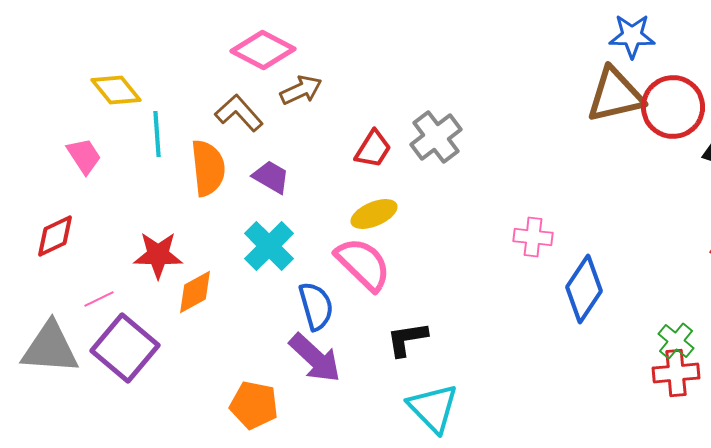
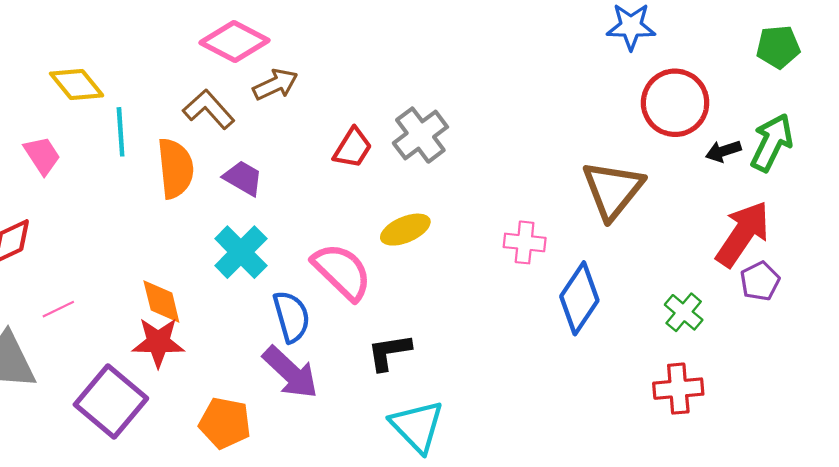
brown triangle: (615, 95) -> (613, 190), moved, turned -38
yellow ellipse: (374, 214) -> (405, 230), moved
red star: (158, 255) -> (158, 342), moved
orange diamond: (195, 292) -> (161, 302), turned -75
green cross: (676, 341) -> (684, 312), moved
purple square: (125, 348) -> (111, 401), moved

